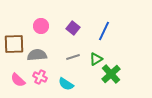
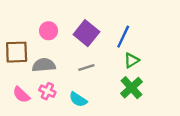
purple square: (73, 28) -> (86, 33), size x1.5
green triangle: (96, 59) -> (131, 60), moved

